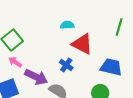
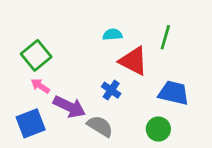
green line: (119, 27) -> (165, 37), moved

